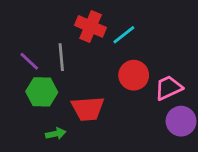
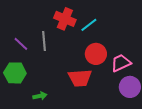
green hexagon: (42, 92) -> (15, 73), moved
red trapezoid: (88, 109) -> (80, 78), moved

